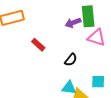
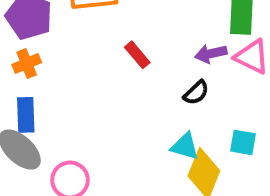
purple arrow: (73, 23) -> (211, 54), moved

